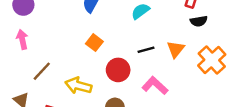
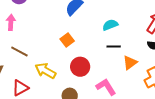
black line: (146, 50) -> (114, 47), moved
brown line: (42, 71) -> (19, 52), turned 60

